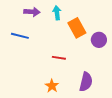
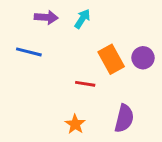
cyan arrow: (57, 13) -> (82, 19), turned 40
orange rectangle: (77, 28) -> (111, 59), moved

